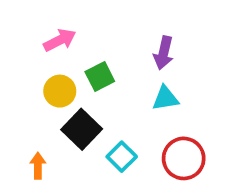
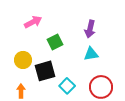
yellow circle: (60, 91) -> (23, 60), moved
black square: (82, 129) -> (45, 71), turned 30

